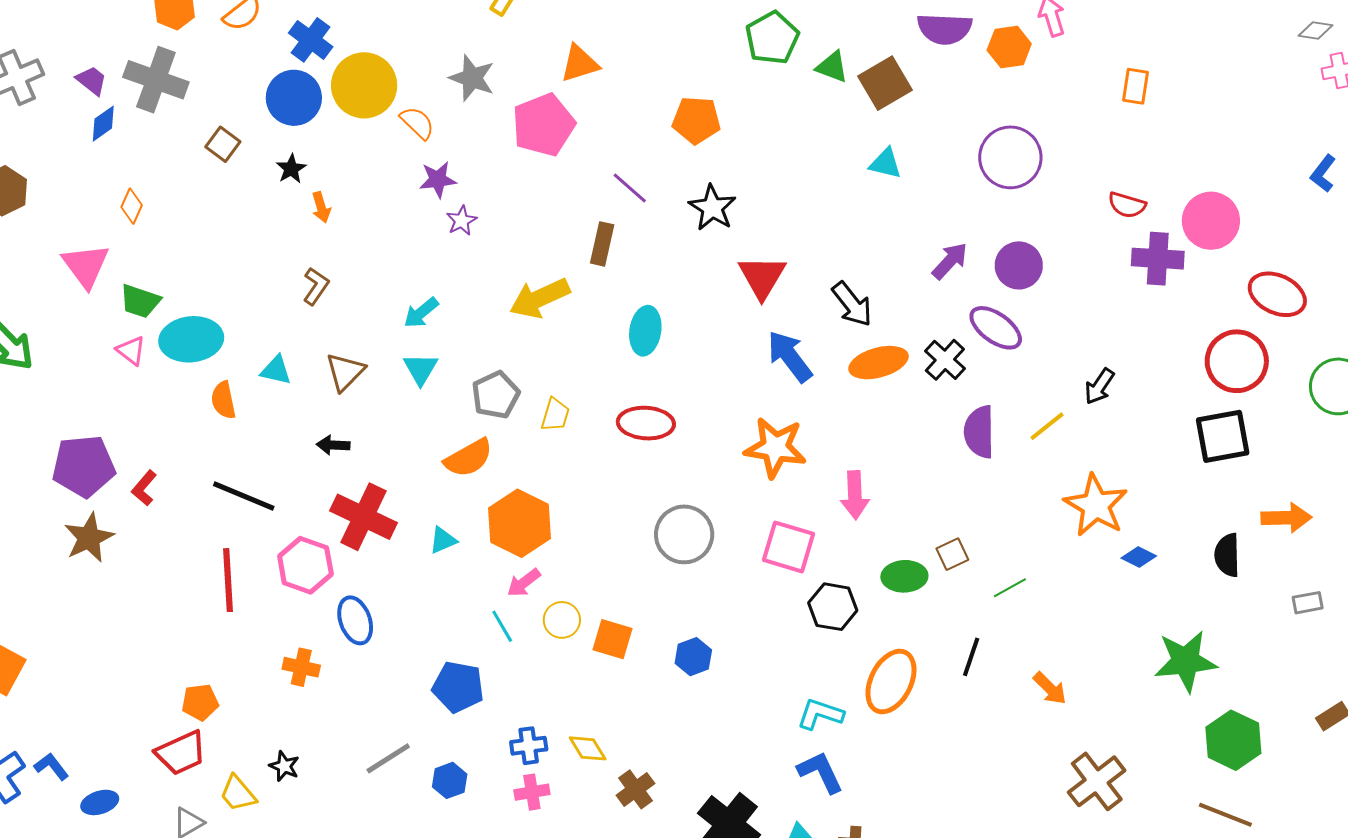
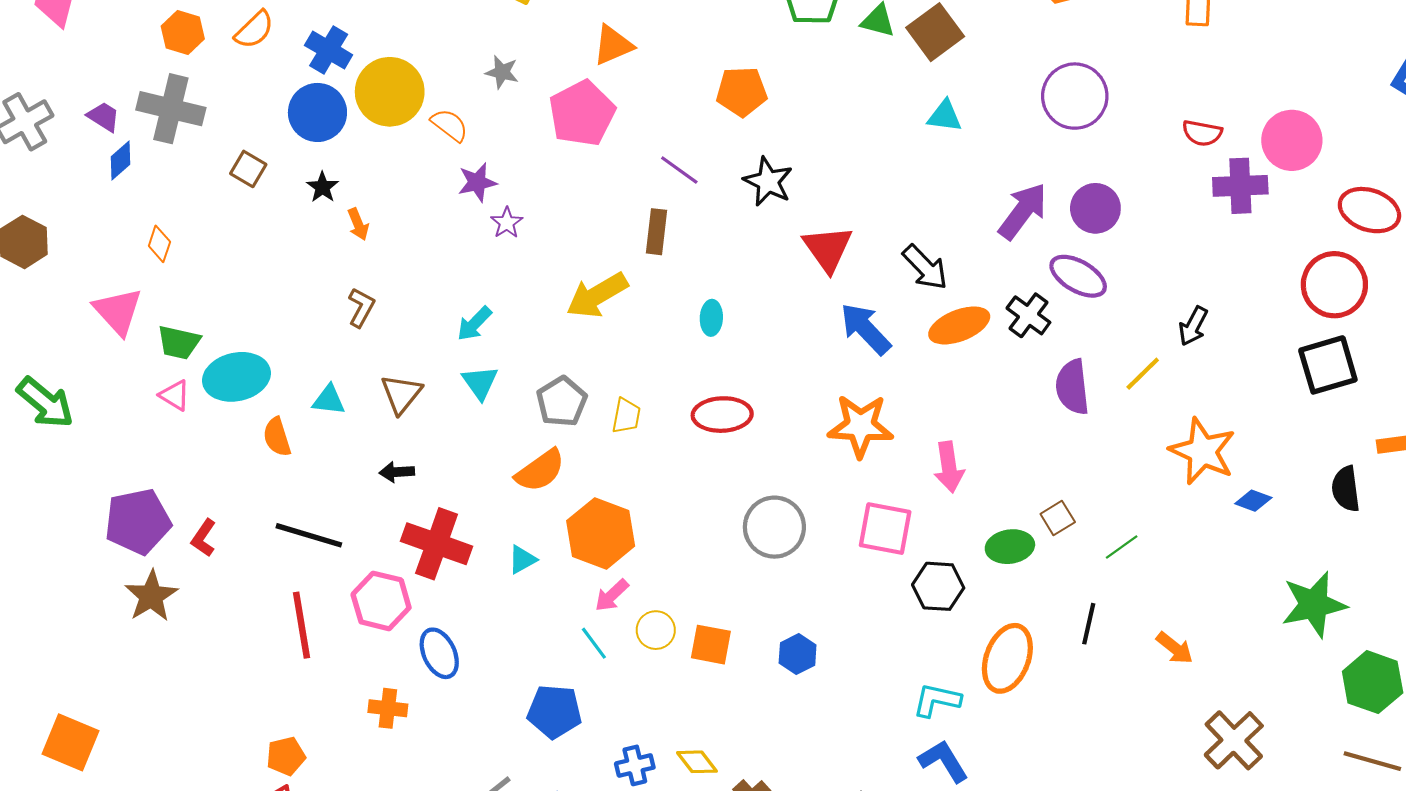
gray star: (472, 78) -> (502, 72), size x0.7
purple arrow: (950, 261) -> (1023, 211), size x1.4
cyan ellipse: (645, 331) -> (711, 318), size x0.7

